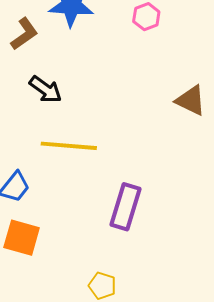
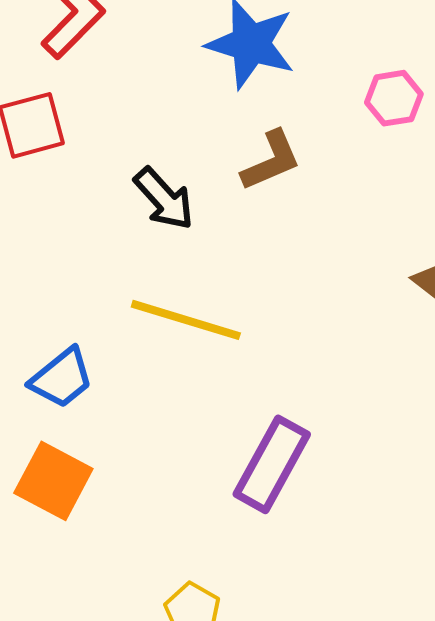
brown L-shape: (24, 34) -> (271, 161), moved

